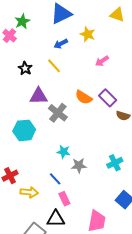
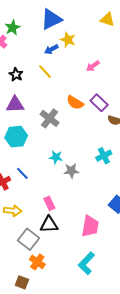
yellow star: (88, 34) -> (68, 40), moved
purple triangle: (39, 96) -> (15, 105), moved
cyan cross: (115, 163) -> (104, 156), moved
blue line: (55, 179) -> (22, 173), moved
yellow arrow: (29, 192) -> (13, 211), moved
pink rectangle: (64, 199) -> (49, 203), moved

